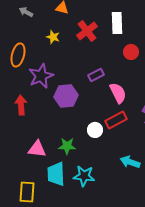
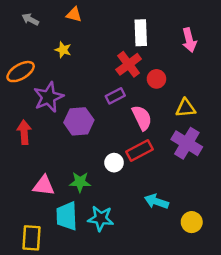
red cross: (87, 31) -> (129, 64), moved
red circle: (131, 52) -> (156, 79), moved
orange ellipse: (18, 55) -> (21, 72), turned 45

